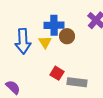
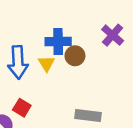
red square: (57, 73) -> (22, 108), moved

